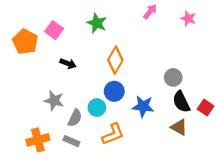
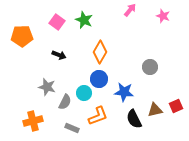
pink square: (54, 30) -> (57, 22), moved
orange pentagon: (25, 42) -> (22, 36), turned -30
black semicircle: (181, 102) -> (134, 119), moved
red square: (206, 108) -> (176, 106), moved, turned 32
brown triangle: (179, 127) -> (155, 110), turned -42
gray rectangle: (71, 141) -> (72, 128), moved

